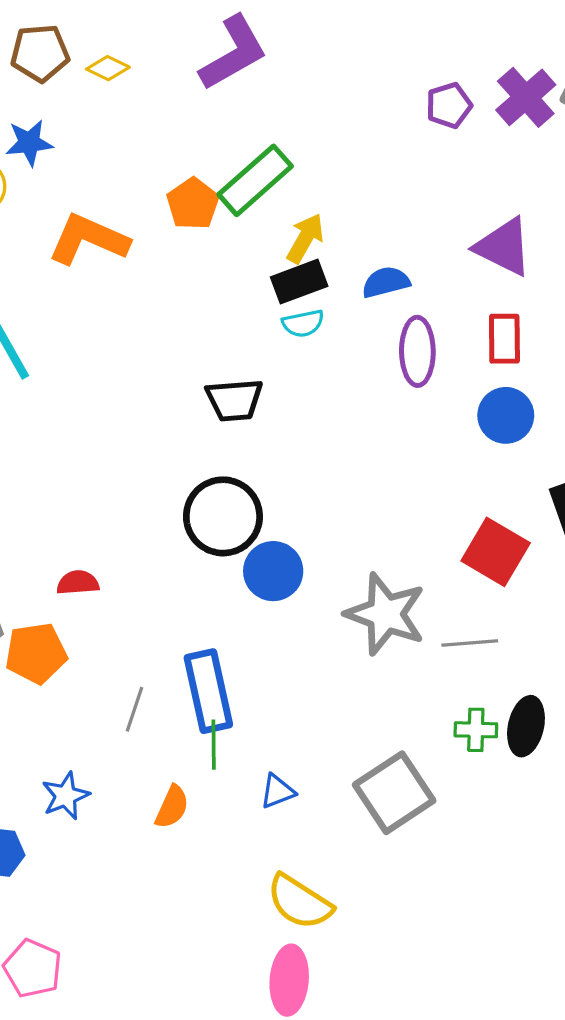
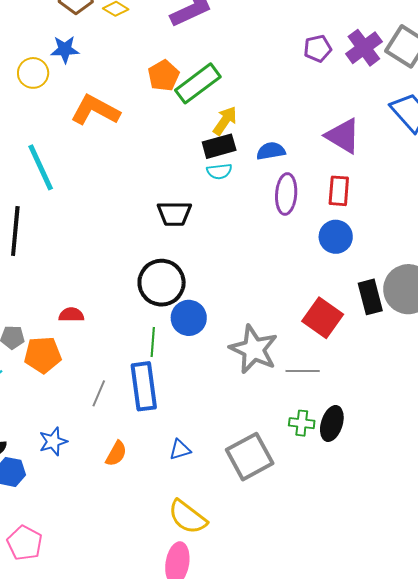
orange pentagon: (193, 204) -> (164, 76), moved
green line: (214, 745) -> (153, 342), moved

